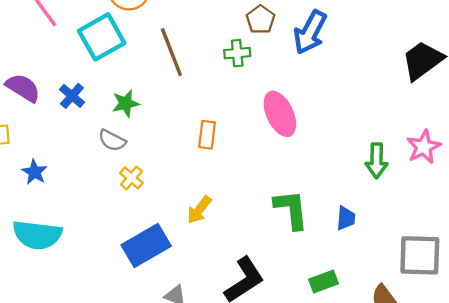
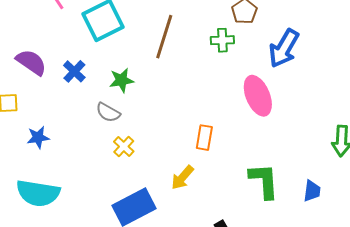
blue arrow: (310, 32) -> (284, 48), moved
brown line: (171, 52) -> (164, 37), turned 36
orange rectangle: (207, 135) -> (204, 138), moved
blue star: (34, 172) -> (38, 137), turned 30

